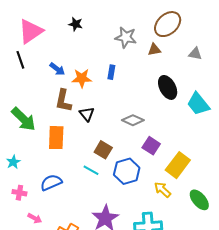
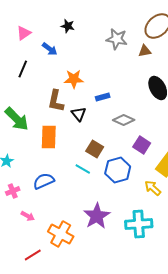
pink triangle: (31, 31) -> (24, 33), size x0.6
black line: (20, 60) -> (23, 69), moved, turned 42
blue arrow: (57, 69) -> (50, 49), moved
blue rectangle: (111, 72) -> (103, 97), moved, turned 64
pink cross: (19, 193) -> (13, 191), turned -32

